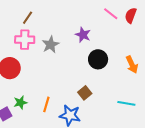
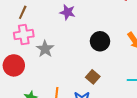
purple star: (83, 35) -> (67, 12), moved
gray star: (51, 45) -> (45, 49), moved

